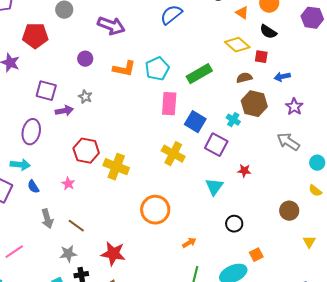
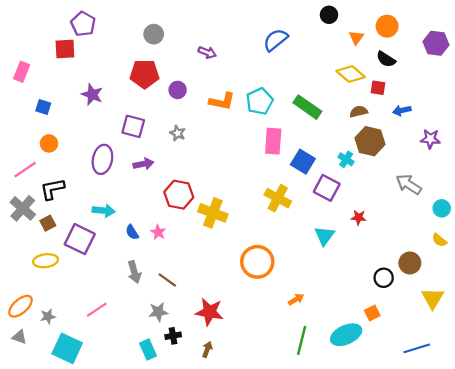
orange triangle: (242, 13) -> (356, 38), turned 32
purple arrow: (111, 26) -> (207, 52), size x0.6
red pentagon: (35, 36) -> (145, 74), moved
green rectangle: (199, 74) -> (307, 107), turned 65
purple star: (294, 107) -> (430, 139), moved, turned -30
purple arrow: (64, 111) -> (143, 164), moved
purple ellipse: (31, 132) -> (102, 159), moved
blue semicircle: (33, 187) -> (132, 232), moved
black circle: (234, 224) -> (384, 278), moved
yellow triangle: (309, 242) -> (433, 298), size x1.5

